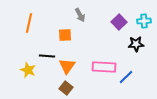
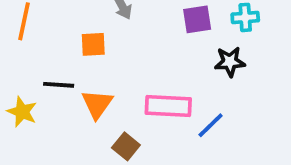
purple square: (119, 22) -> (197, 19), turned 35
brown square: (66, 88) -> (126, 146), moved

